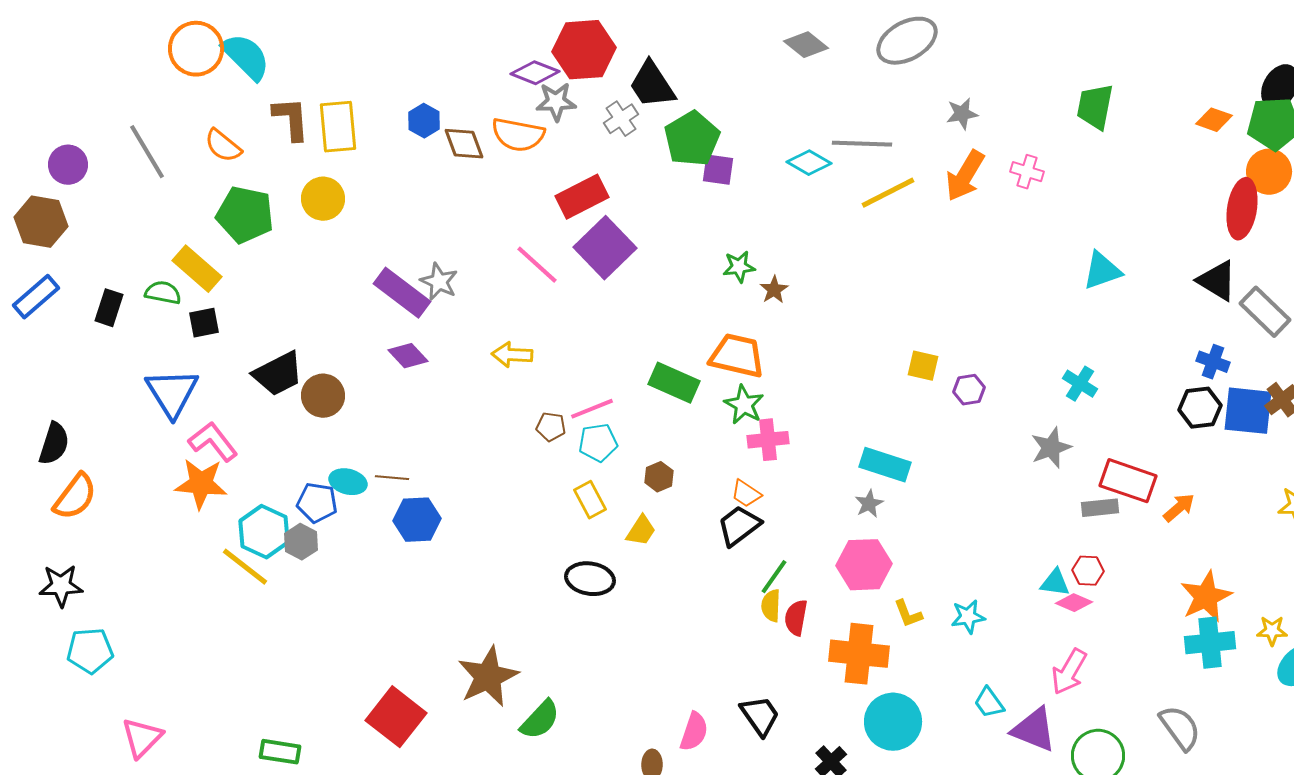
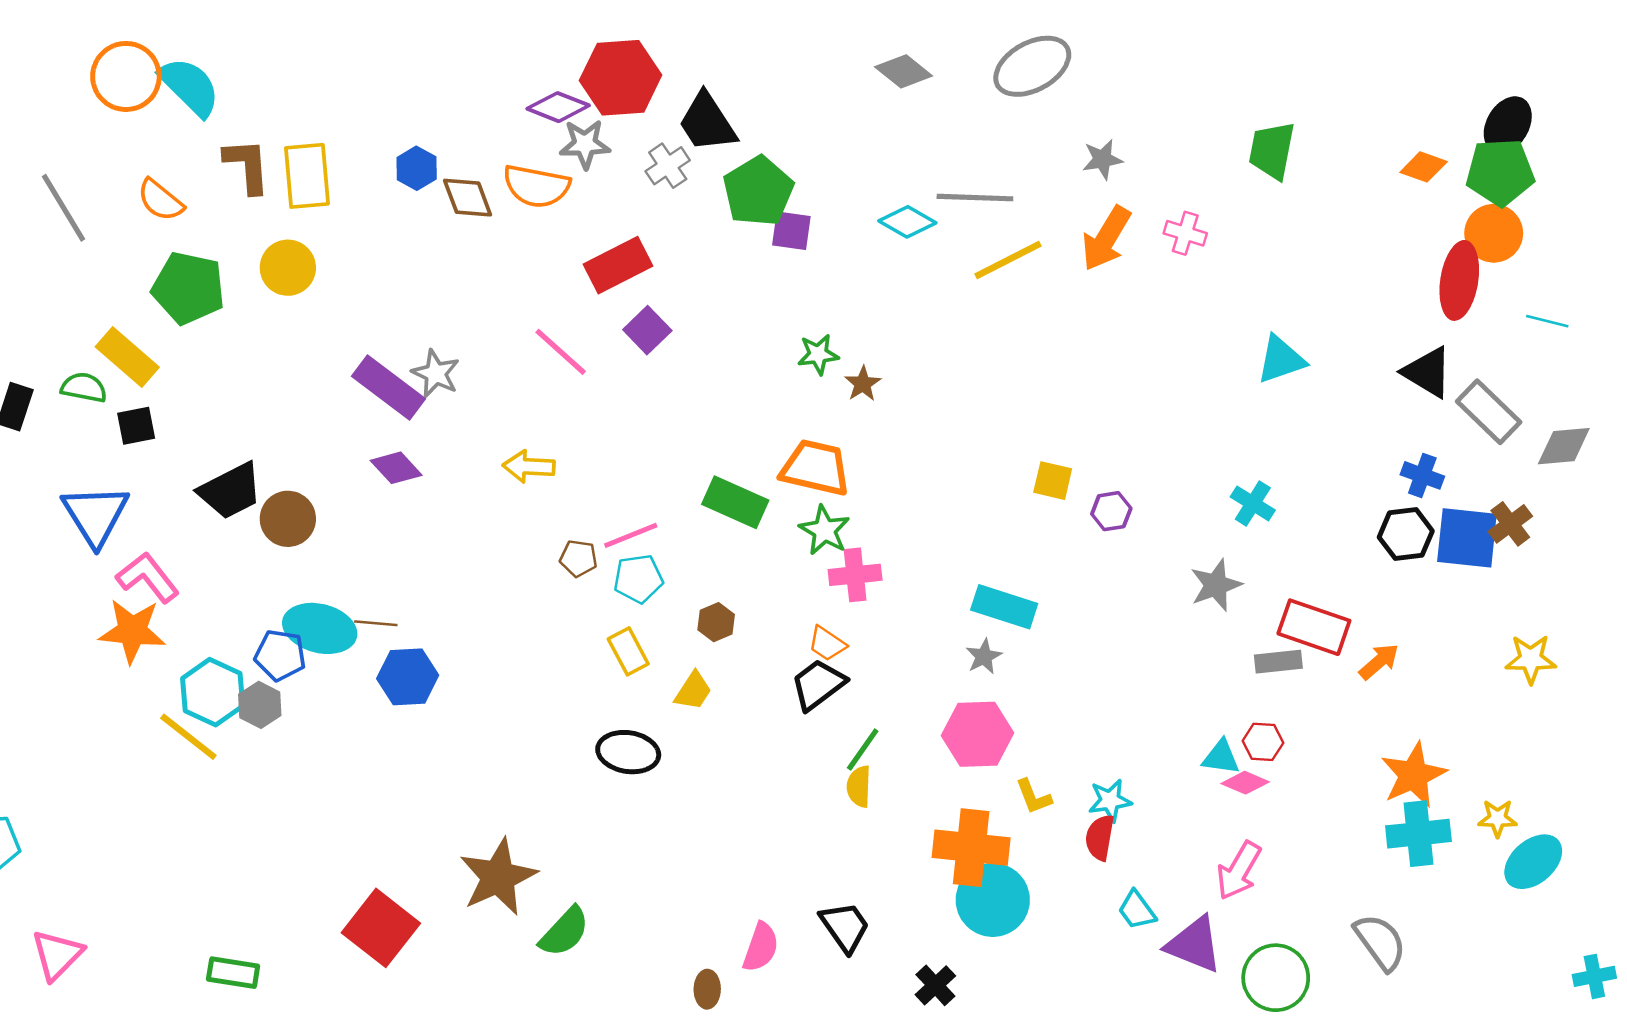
purple square: (605, 248) -> (647, 330), size x0.6
cyan ellipse: (348, 482) -> (320, 628), size x1.5
red semicircle: (796, 618) -> (1100, 837), moved
cyan circle: (893, 722) -> (993, 900), moved

